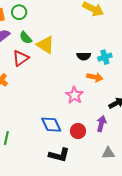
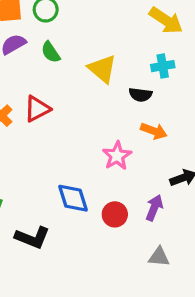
yellow triangle: (45, 45) -> (102, 69), moved
cyan cross: (105, 57) -> (163, 66), moved
red triangle: (21, 58) -> (37, 109), moved
black L-shape: (59, 155) -> (32, 238), moved

